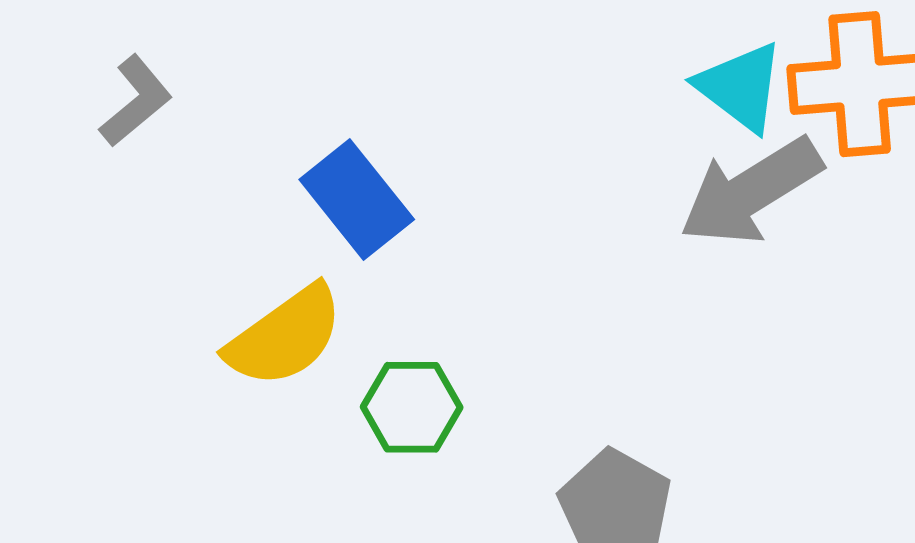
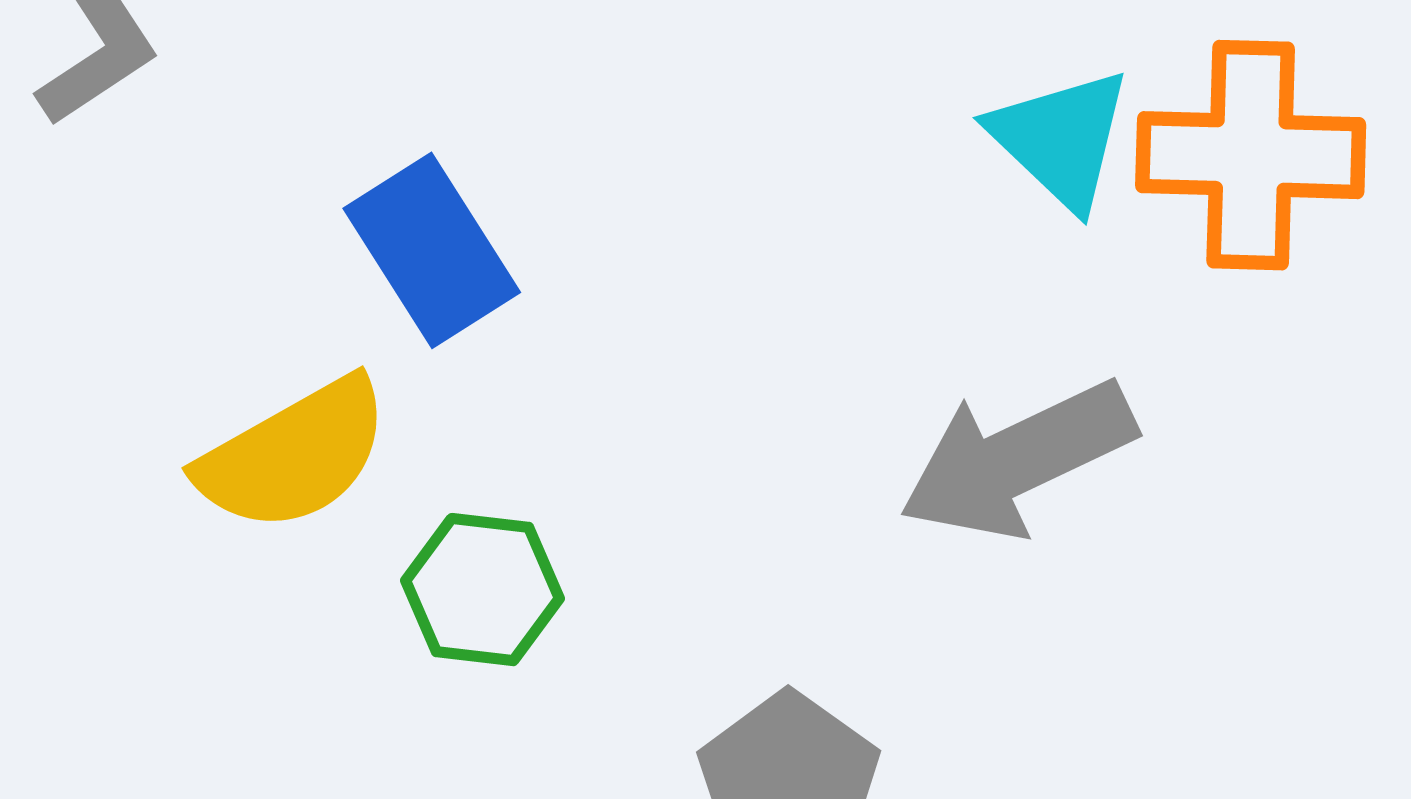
gray arrow: (751, 191) -> (1017, 459), moved

